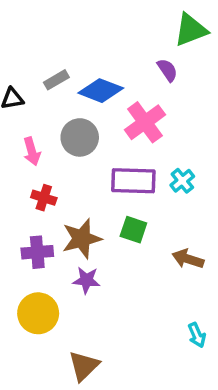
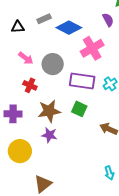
gray circle: (80, 137) -> (53, 64), moved
pink arrow: (32, 151) -> (26, 58), turned -42
purple cross: (37, 252) -> (13, 114), moved

